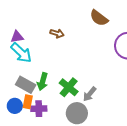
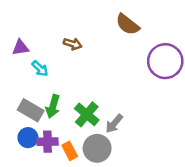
cyan arrow: (21, 53) -> (40, 69), moved, size x0.6
orange rectangle: (28, 102) -> (70, 151), moved, turned -40
blue circle: (15, 106) -> (28, 138), moved

